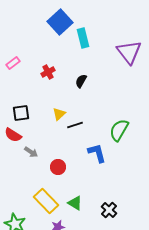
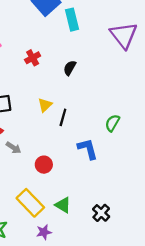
black line: (75, 125) -> (63, 117), turned -56
green semicircle: (119, 130) -> (112, 123), size x0.7

